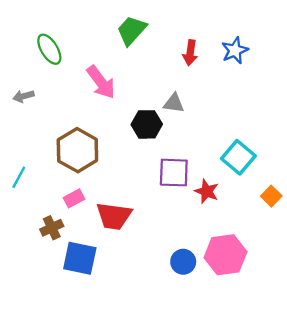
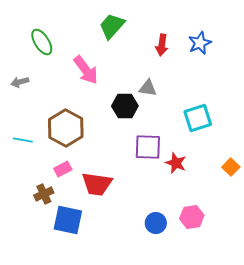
cyan square: (238, 157) -> (198, 118), moved, turned 32
cyan line: (19, 177) -> (23, 140), moved, turned 72
pink hexagon: (225, 255) -> (192, 217), size x0.7

